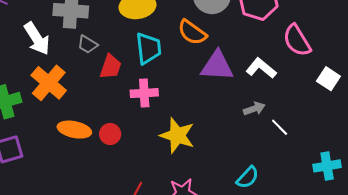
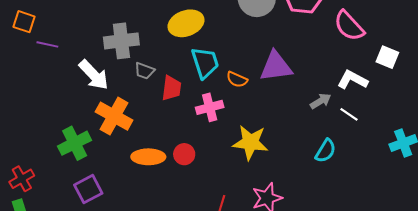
orange semicircle: (192, 32) -> (237, 79), moved, size x0.7
white L-shape: (261, 68) -> (353, 80), moved
cyan semicircle: (248, 177) -> (326, 151), moved

